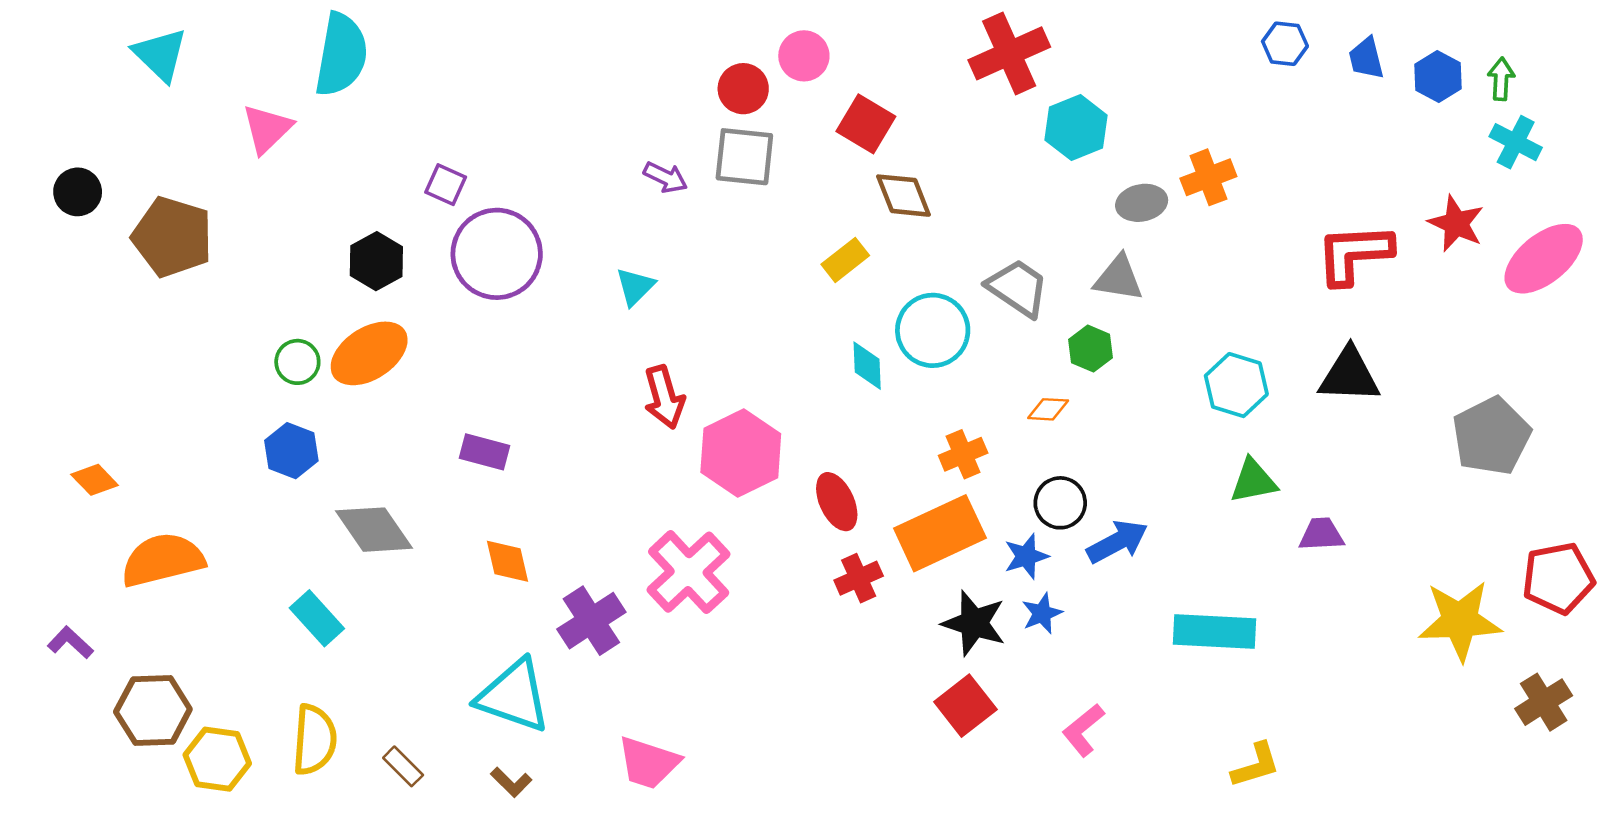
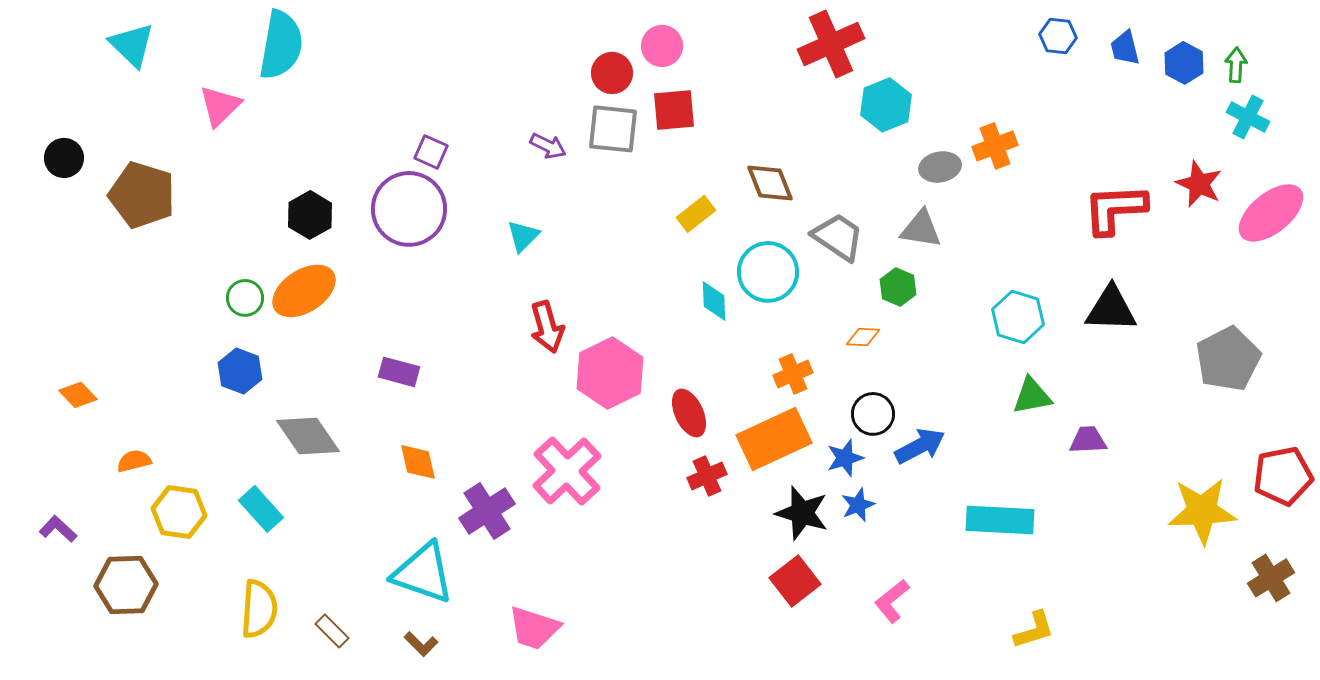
red square: (866, 124) -> (674, 110), moved, turned -36
purple square: (446, 185) -> (431, 152), moved
brown diamond: (904, 196) -> (770, 183), moved
orange semicircle: (163, 560) -> (134, 461), size x0.5
yellow hexagon: (217, 759) -> (179, 512), moved

